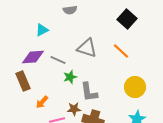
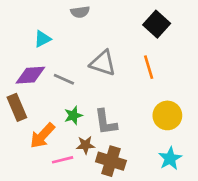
orange line: (121, 51) -> (149, 67), turned 30
green star: (70, 77) -> (73, 115), moved
orange arrow: (42, 102) -> (42, 136), size x1.5

